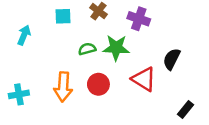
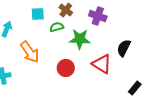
green semicircle: (87, 49) -> (57, 27), moved
orange arrow: (63, 87) -> (30, 52), moved, turned -40

